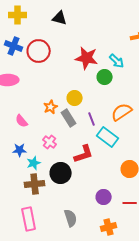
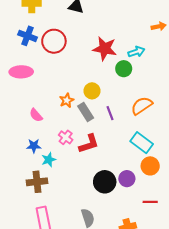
cyan arrow: (117, 61) -> (136, 52), turned -63
cyan rectangle: (108, 137) -> (142, 143), moved
red L-shape: (84, 154) -> (89, 144), moved
black circle: (61, 173) -> (105, 182), moved
brown cross: (35, 184) -> (37, 182), moved
purple circle: (104, 197) -> (127, 179), moved

